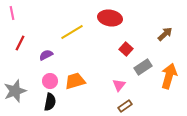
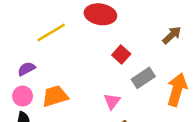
purple semicircle: (46, 55) -> (26, 69), moved

